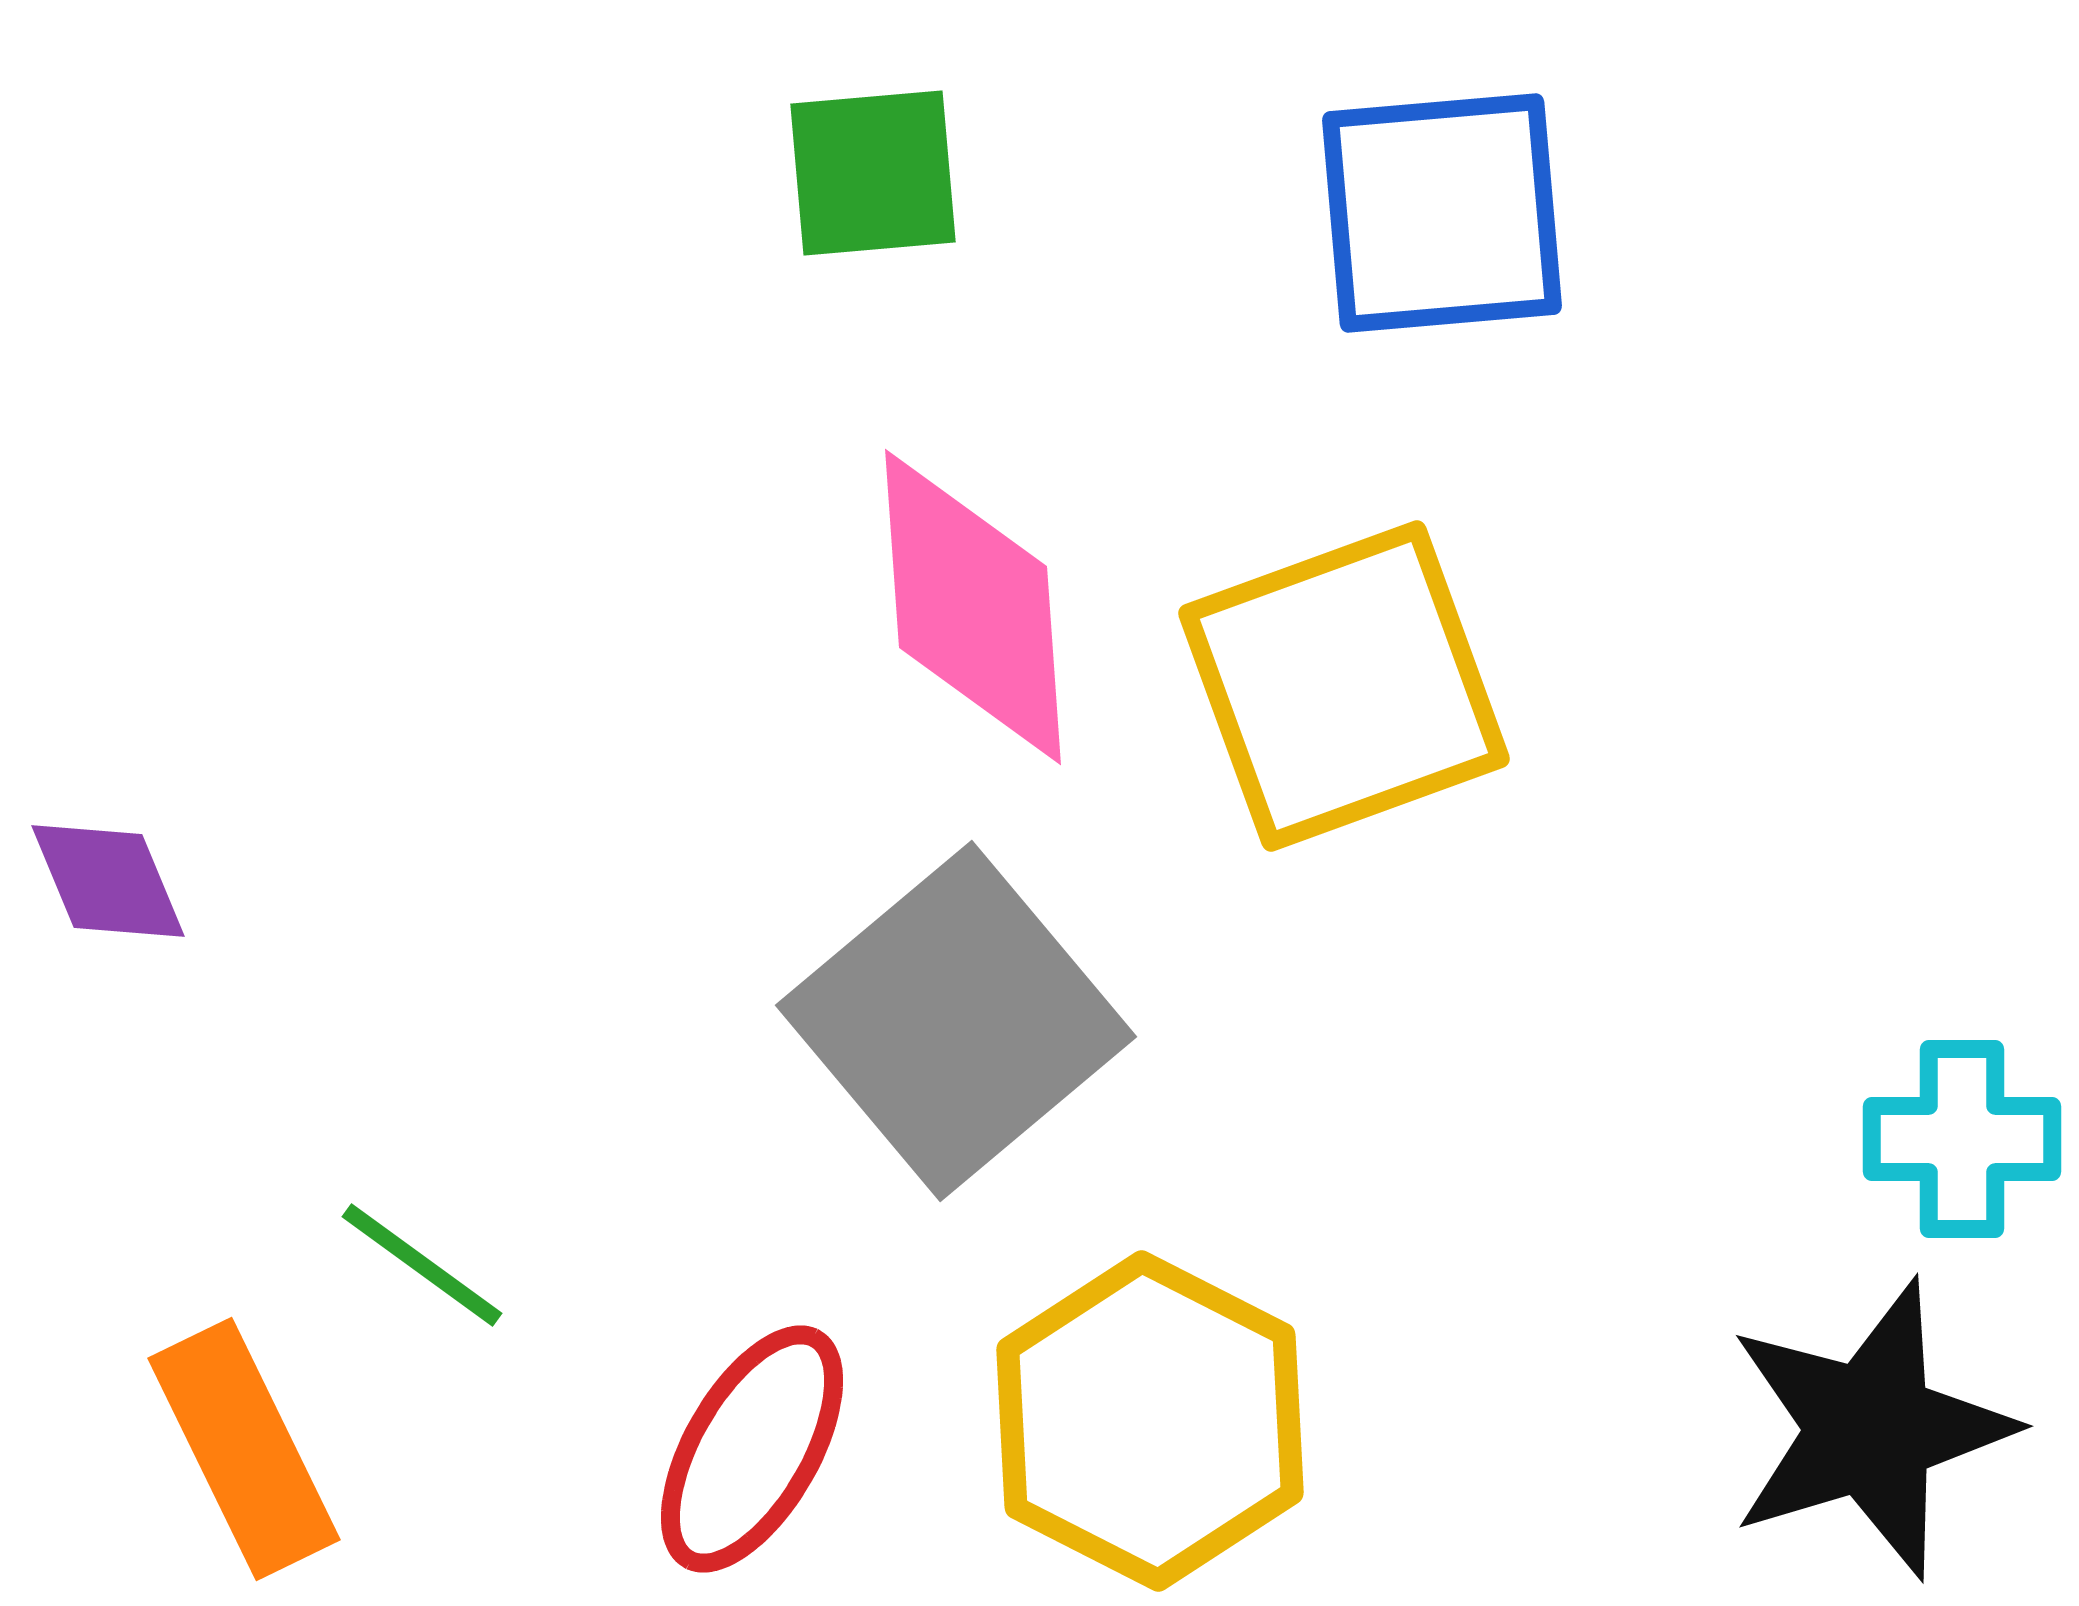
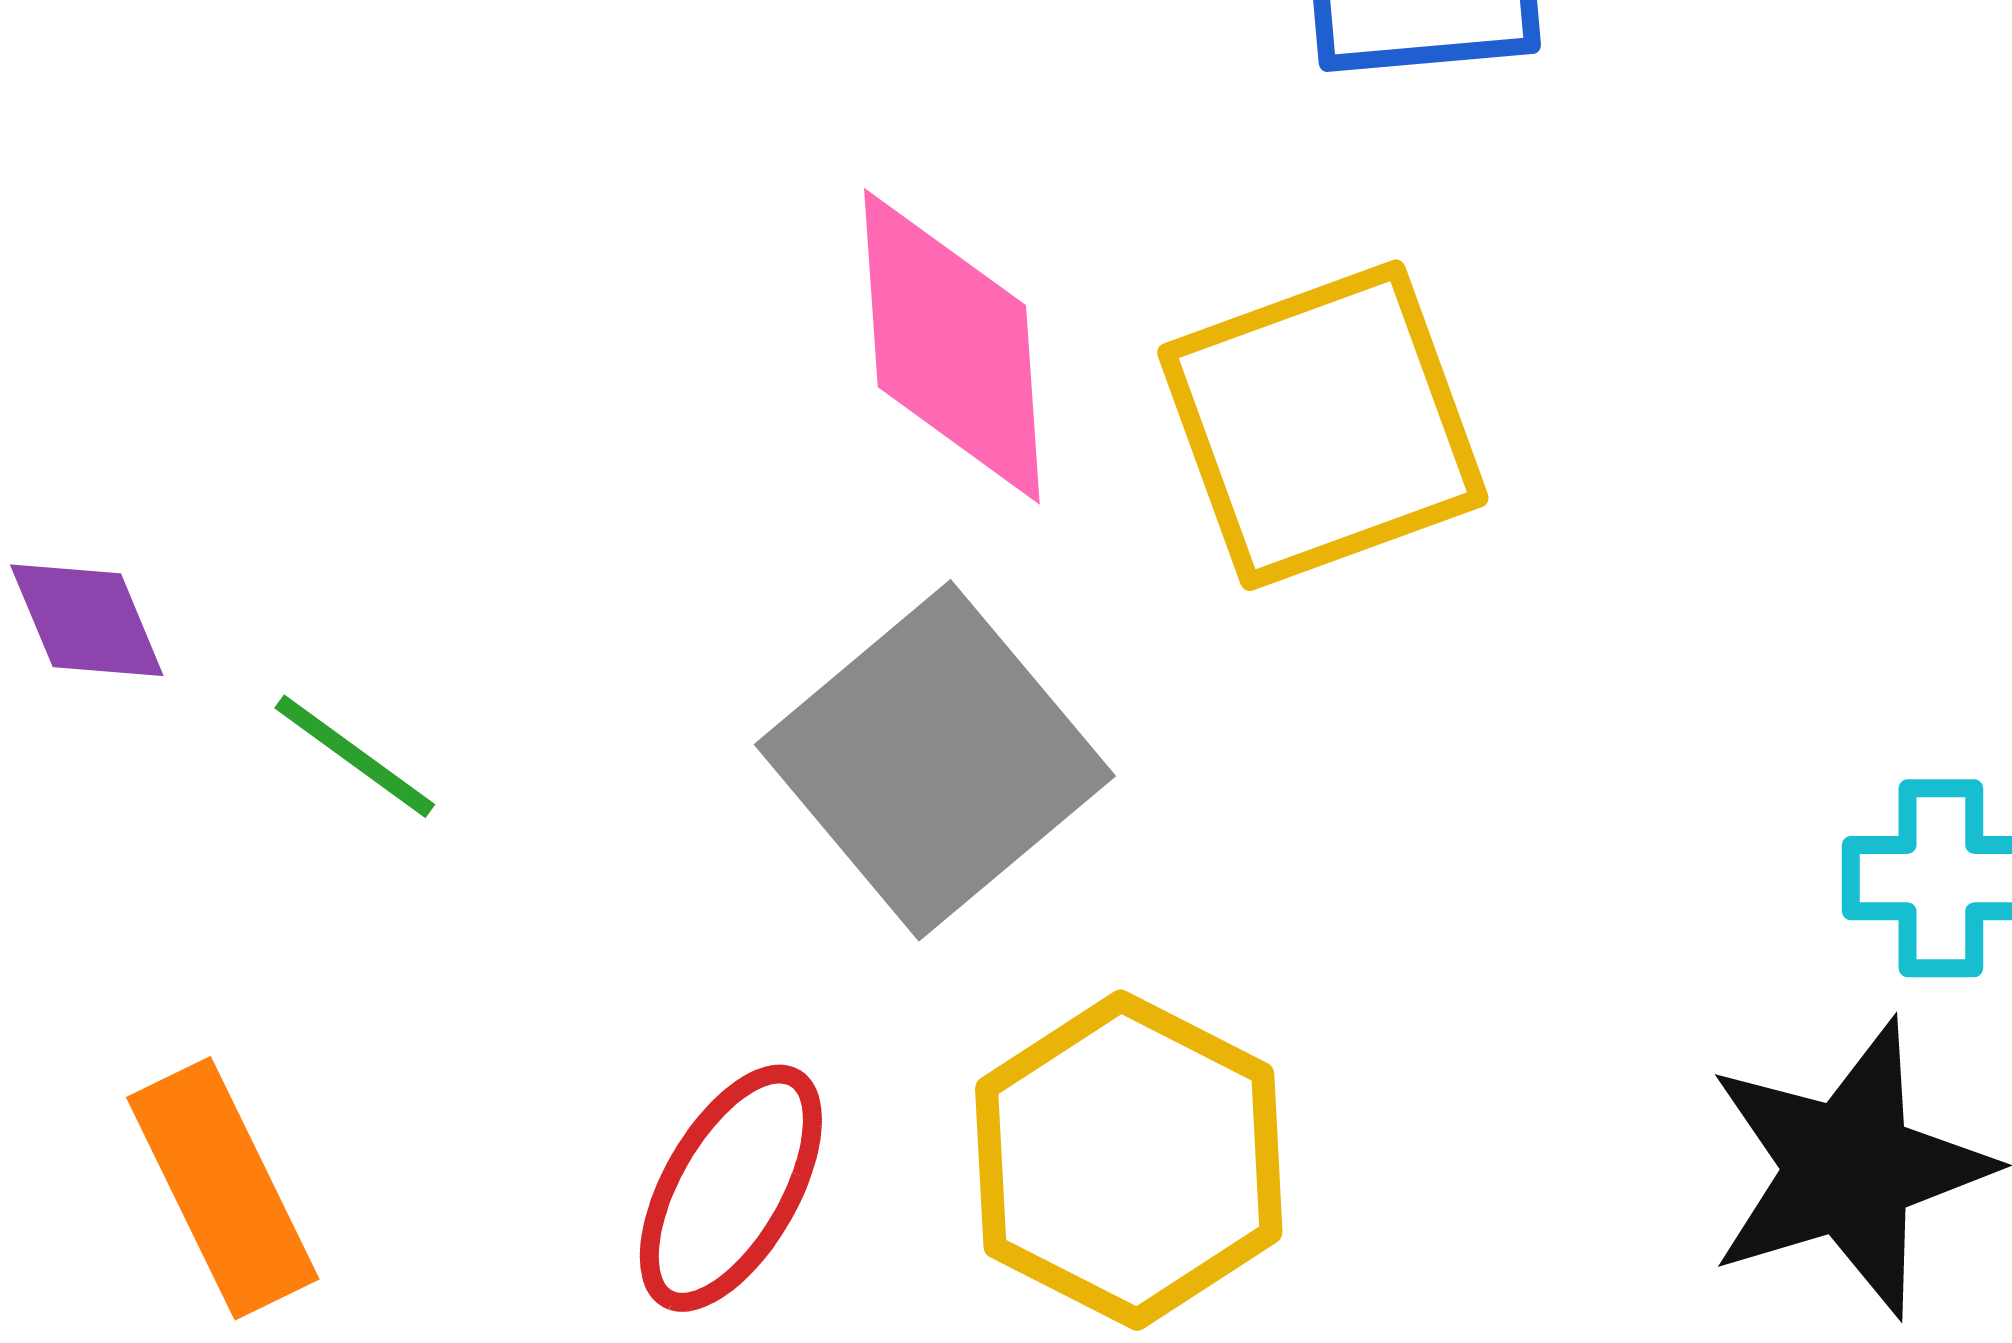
green line: (422, 1265) -> (355, 756), moved

